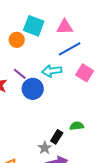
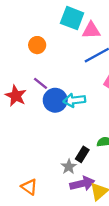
cyan square: (34, 26) -> (72, 18), moved
cyan arrow: (52, 71) -> (74, 100), moved

